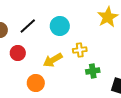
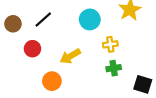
cyan circle: (60, 26) -> (90, 19), moved
yellow cross: (80, 50) -> (110, 44), moved

